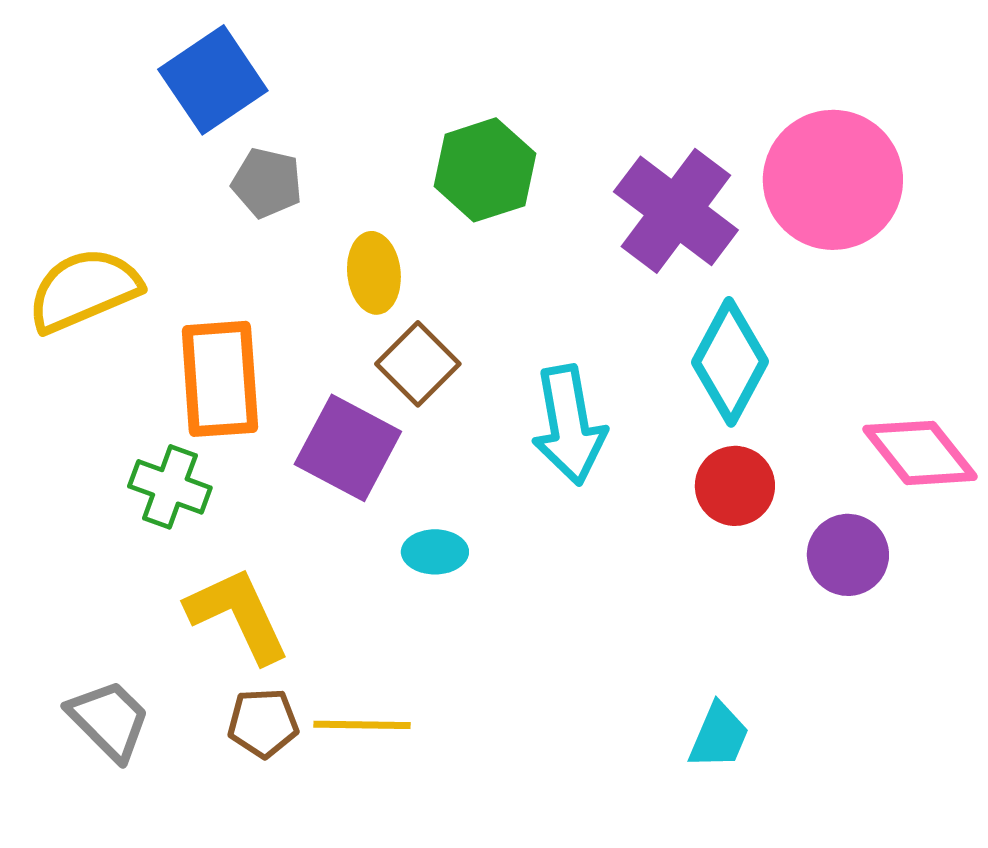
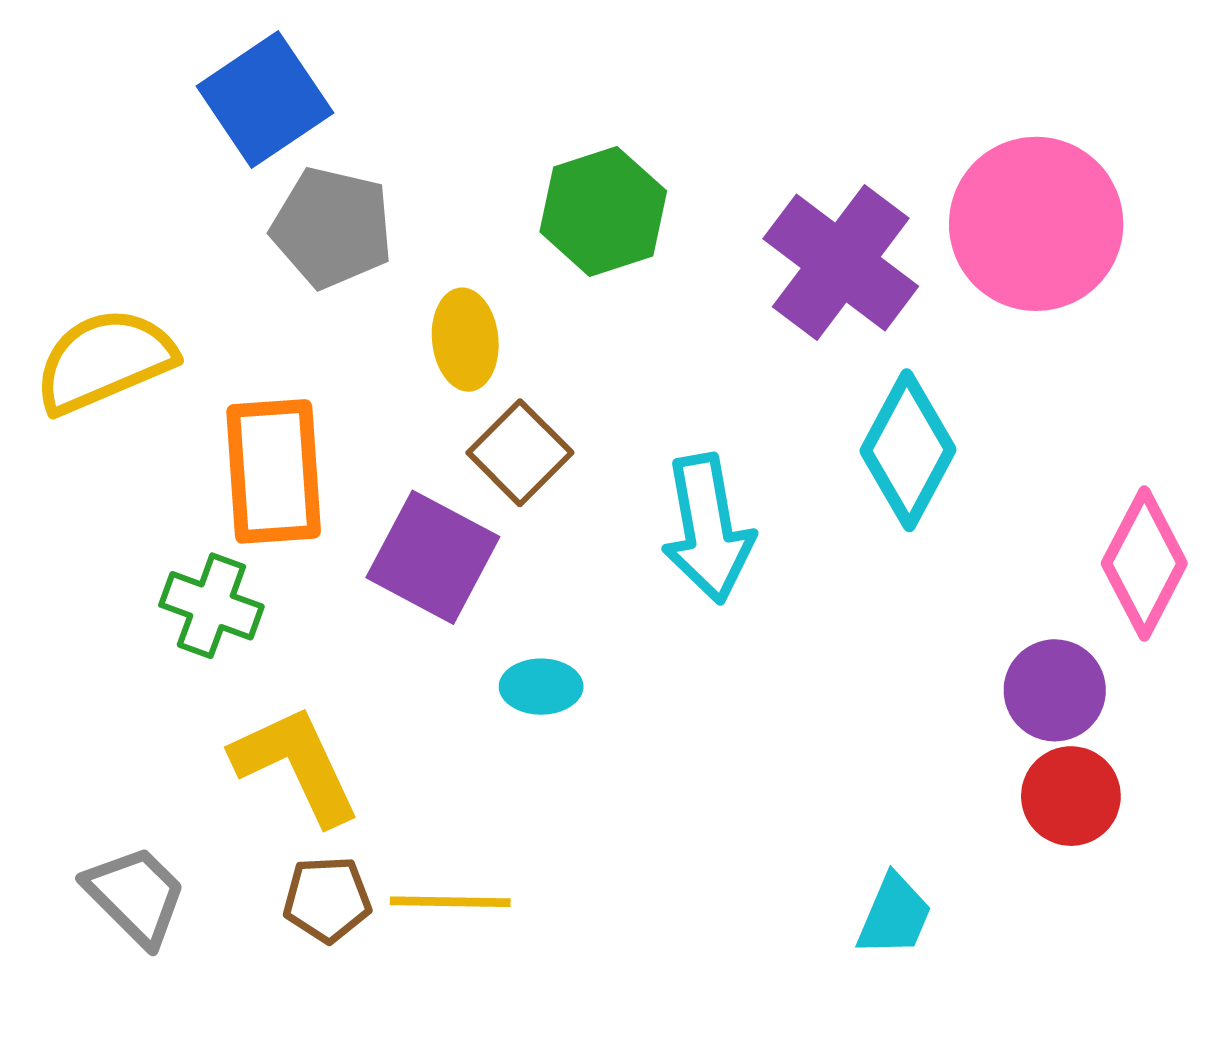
gray pentagon: (267, 183) -> (332, 228), size x1.4
pink diamond: (920, 453) -> (1144, 563), turned 66
red circle: (735, 486) -> (1071, 796), moved

